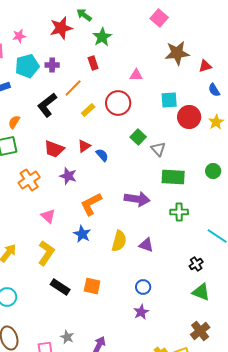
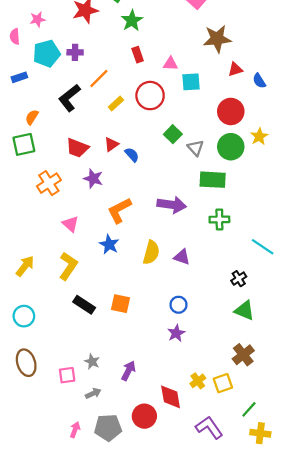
red rectangle: (93, 63) -> (138, 55), moved
red triangle: (205, 66) -> (235, 69), moved
cyan square: (169, 100) -> (191, 82), moved
yellow star: (216, 122) -> (259, 136), moved
green circle: (213, 171) -> (231, 147), moved, size x1.5

